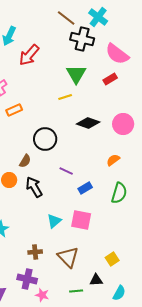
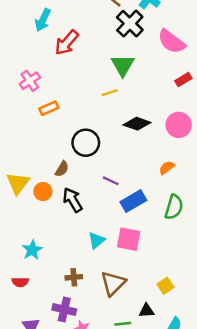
black cross: (82, 39) -> (130, 24), turned 30
red rectangle: (110, 79) -> (183, 80), moved
blue rectangle: (85, 188) -> (133, 201), size x1.5
brown triangle: (68, 257) -> (113, 283), turned 30

